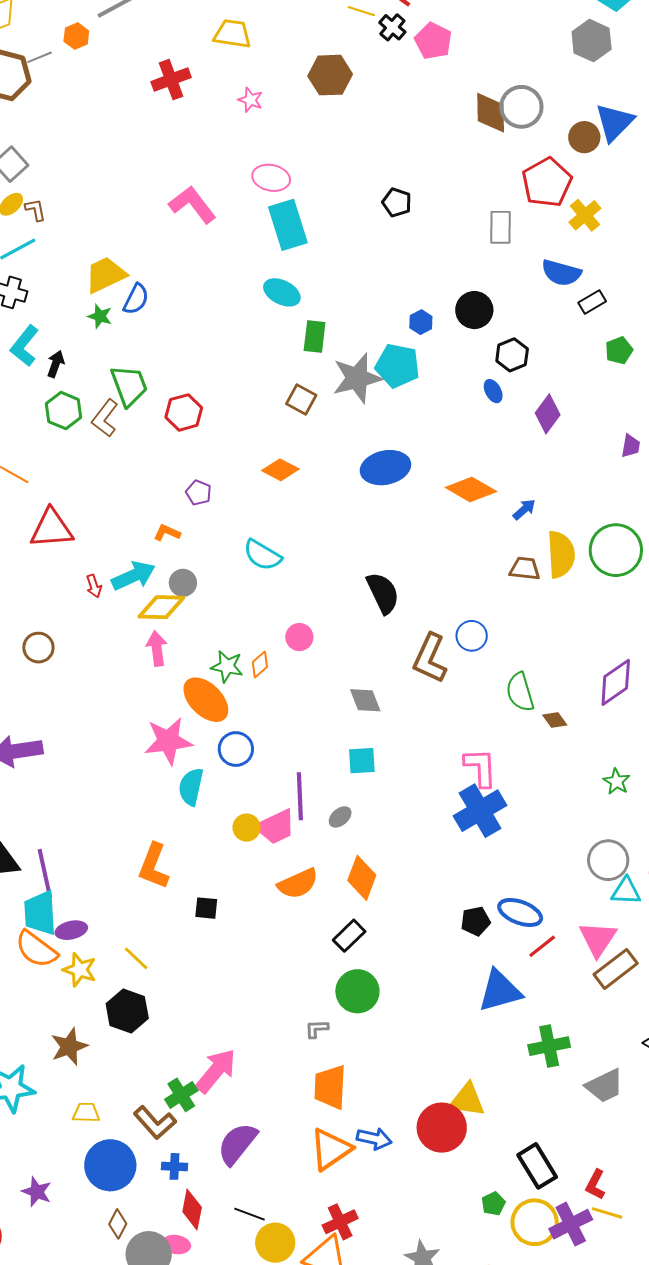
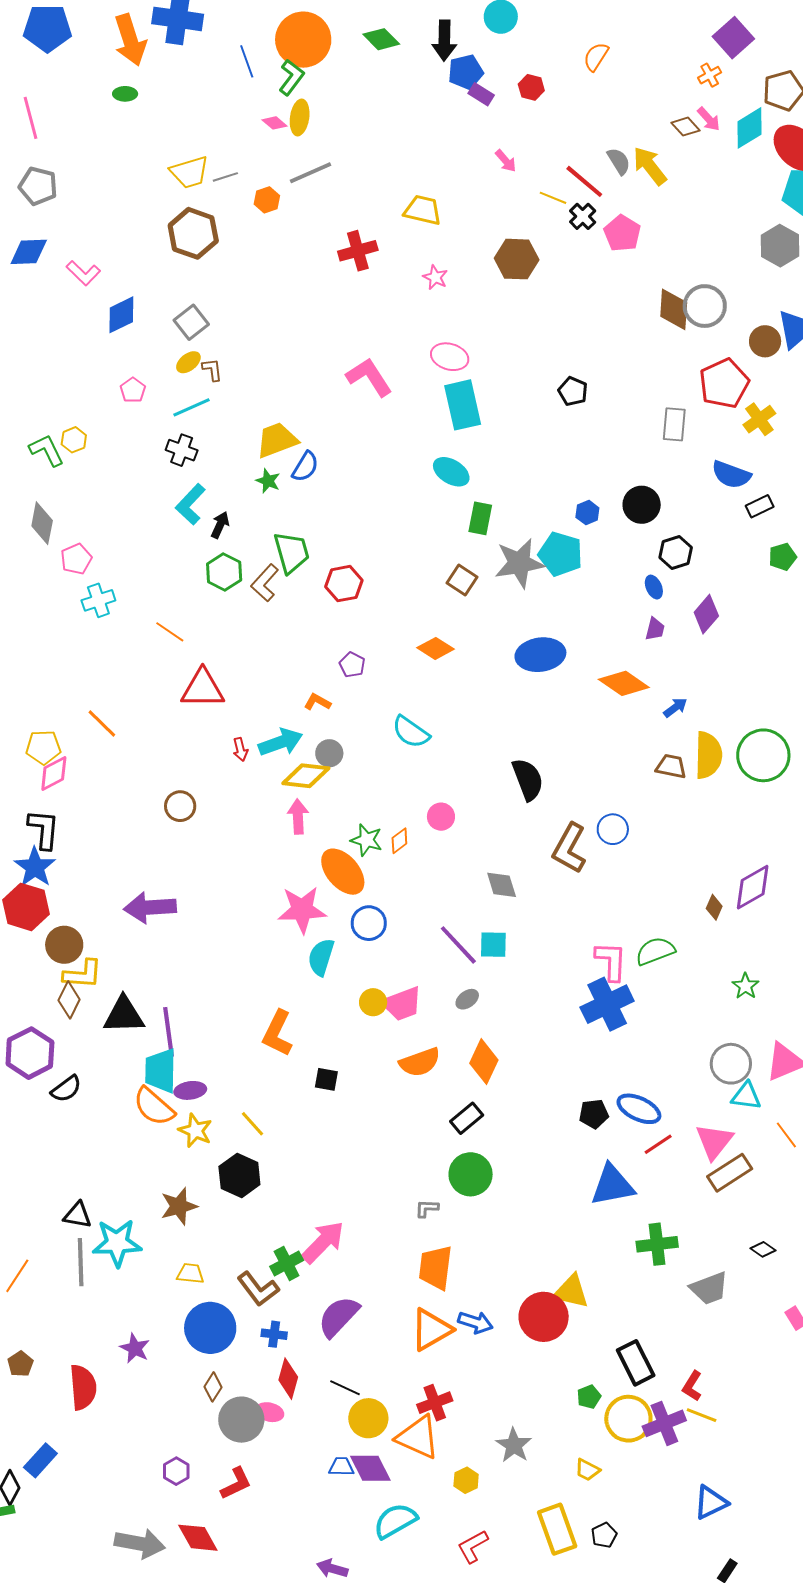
gray line: (39, 57) -> (225, 177), moved
purple trapezoid: (631, 446) -> (655, 629), moved
green semicircle: (520, 692) -> (655, 951), moved, turned 81
brown diamond: (555, 720) -> (714, 907), moved, turned 55
purple line: (300, 796) -> (458, 945), moved, turned -45

